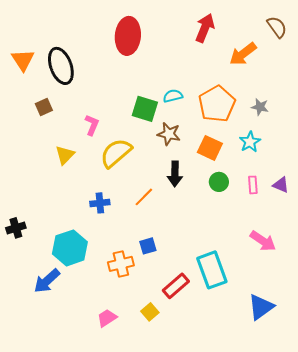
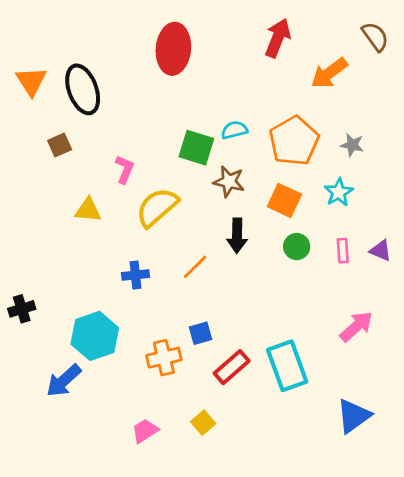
yellow triangle: (65, 155) -> (88, 210), turned 50
pink arrow: (263, 241) -> (356, 326), turned -76
red rectangle: (176, 286) -> (232, 367), moved

